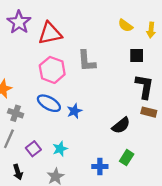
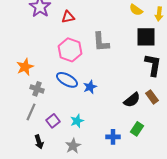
red triangle: (50, 33) -> (68, 17), size x0.6
black square: (137, 55) -> (146, 37), size x1.5
brown rectangle: (149, 112) -> (152, 97), moved, turned 40

